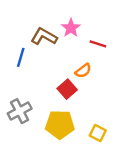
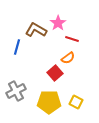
red line: (98, 44) -> (72, 39), moved
yellow square: (98, 133) -> (76, 102), moved

